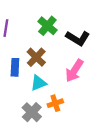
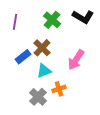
black L-shape: (78, 38) -> (83, 17), moved
blue rectangle: (15, 67) -> (23, 57), turned 49

